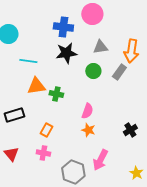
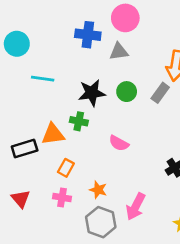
gray triangle: (100, 47) -> (119, 52), moved
black star: (66, 53) -> (92, 93), moved
orange triangle: (36, 86) -> (53, 134), moved
pink semicircle: (87, 111) -> (119, 143), turned 98
orange star: (88, 130) -> (98, 190), moved

